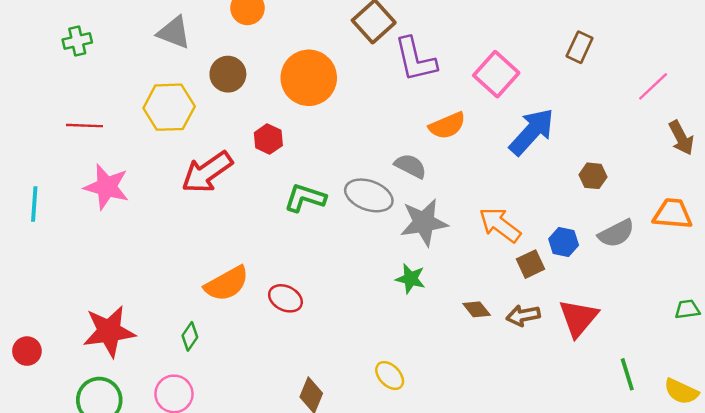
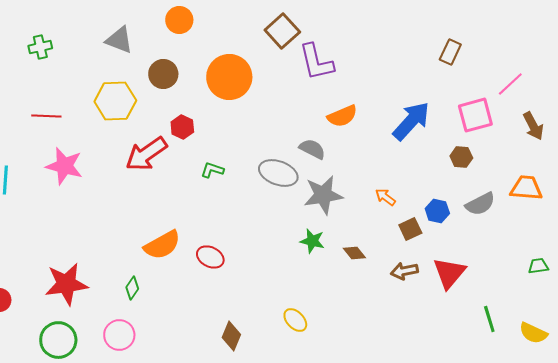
pink square: (496, 74) -> (475, 115), moved, turned 33
red hexagon: (268, 139) -> (182, 127), moved
green L-shape: (305, 198) -> (212, 170), moved, size x0.7
orange arrow: (500, 225) -> (385, 197), size x0.6
brown diamond: (477, 309) -> (354, 253), moved

